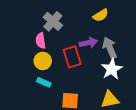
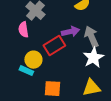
red rectangle: (72, 57) -> (54, 46), turned 75
yellow circle: (43, 61) -> (33, 60), moved

